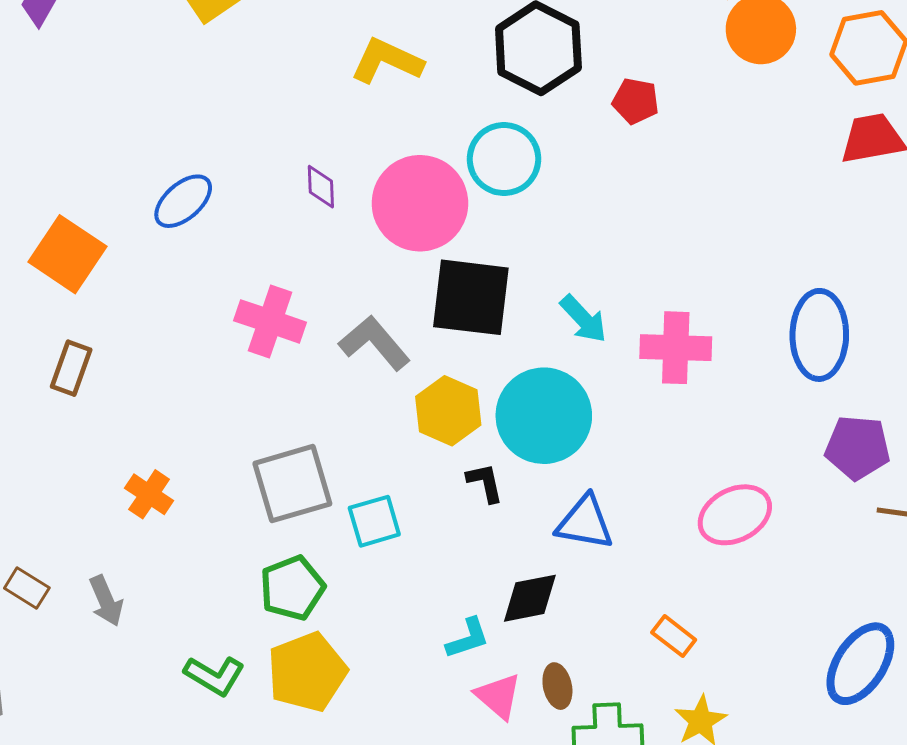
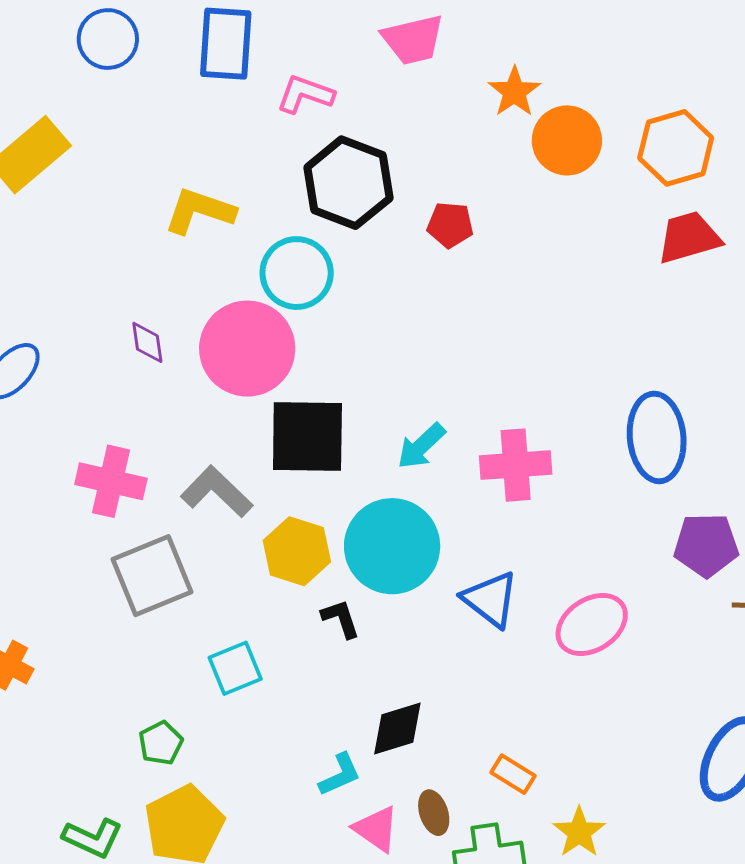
cyan circle: (504, 159) -> (297, 273), moved
cyan arrow: (583, 319) -> (421, 446), turned 96
gray square: (292, 484) -> (152, 576), moved
blue triangle: (585, 523) -> (490, 599), moved, turned 34
green pentagon: (292, 588) -> (161, 743), size x0.7
orange rectangle: (674, 636) -> (513, 774), moved

